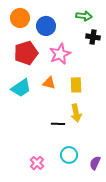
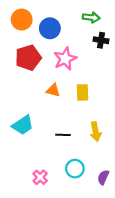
cyan trapezoid: (21, 88) -> (23, 125), moved
yellow arrow: (76, 113) -> (96, 132), moved

